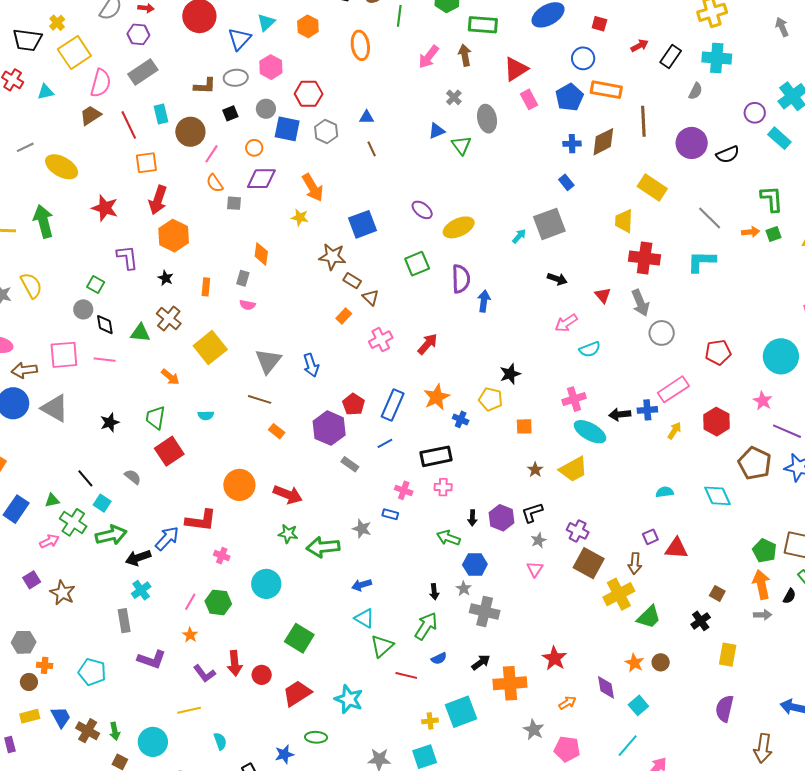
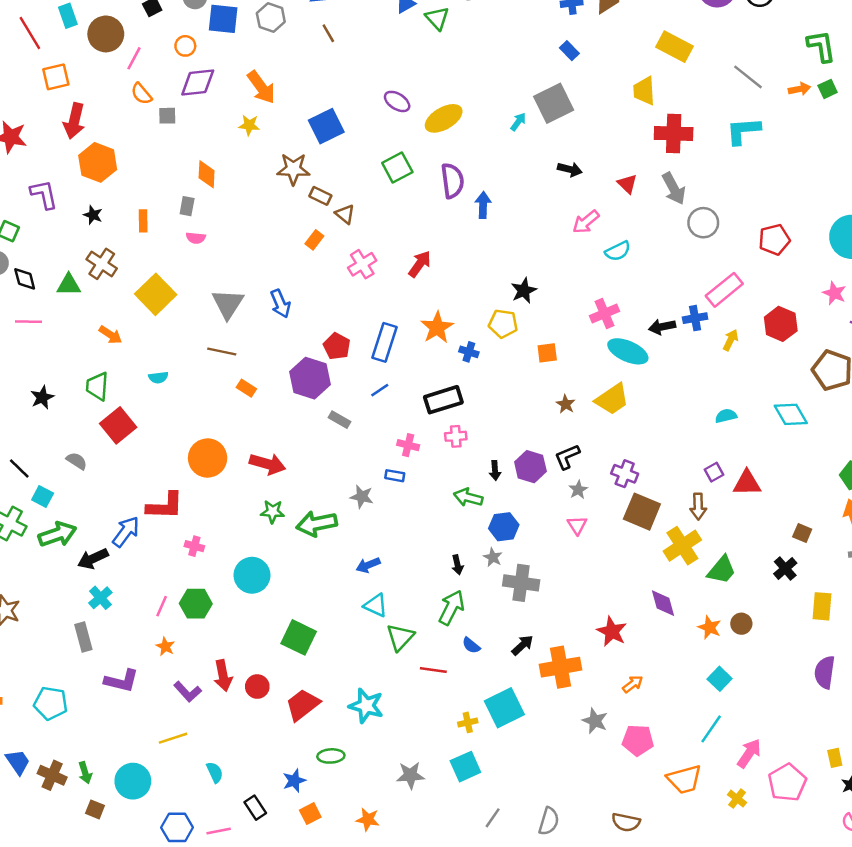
blue semicircle: (439, 658) -> (471, 645), turned 70
purple diamond: (606, 687) -> (663, 603), moved

